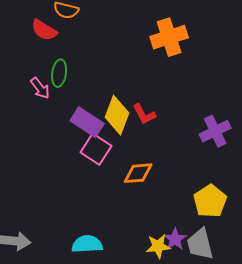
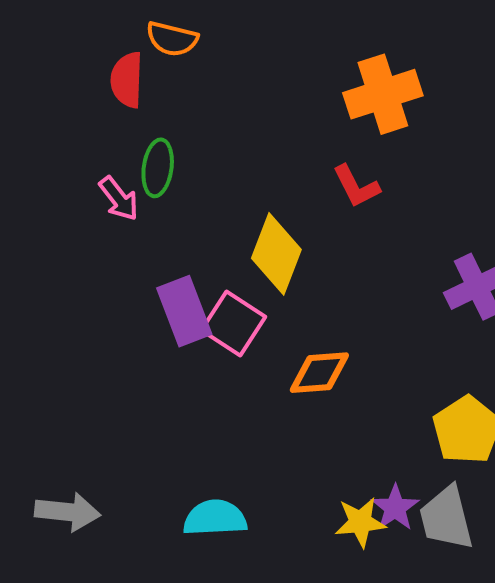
red semicircle: (44, 30) -> (127, 80), turned 60
red L-shape: (144, 114) -> (356, 186), moved
purple rectangle: (87, 122) -> (184, 311), moved, turned 36

